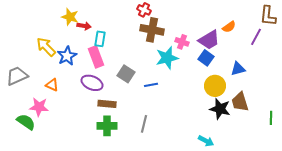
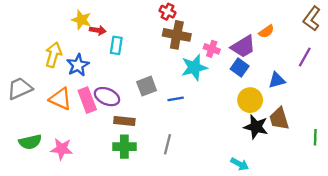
brown L-shape: (268, 16) -> (312, 19), turned 30
purple line: (256, 37) -> (305, 57), moved
yellow arrow: (46, 47) -> (53, 55), turned 60
pink rectangle: (96, 57) -> (87, 100), moved
gray square: (126, 74) -> (147, 86), turned 36
orange triangle: (52, 85) -> (60, 99), size x1.5
pink star: (39, 107) -> (62, 149), moved
green semicircle: (26, 122) -> (30, 142), turned 132

